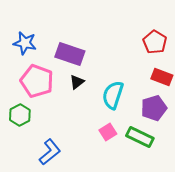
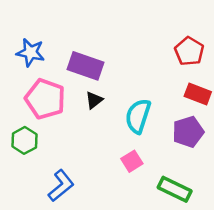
green rectangle: (140, 137) -> (175, 189), moved

